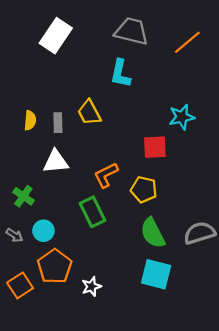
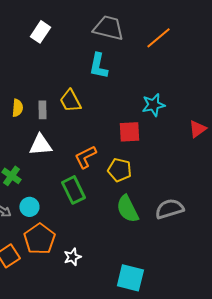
white rectangle: (56, 36) -> (40, 32), size x0.7
cyan square: (156, 274) -> (130, 278), moved

